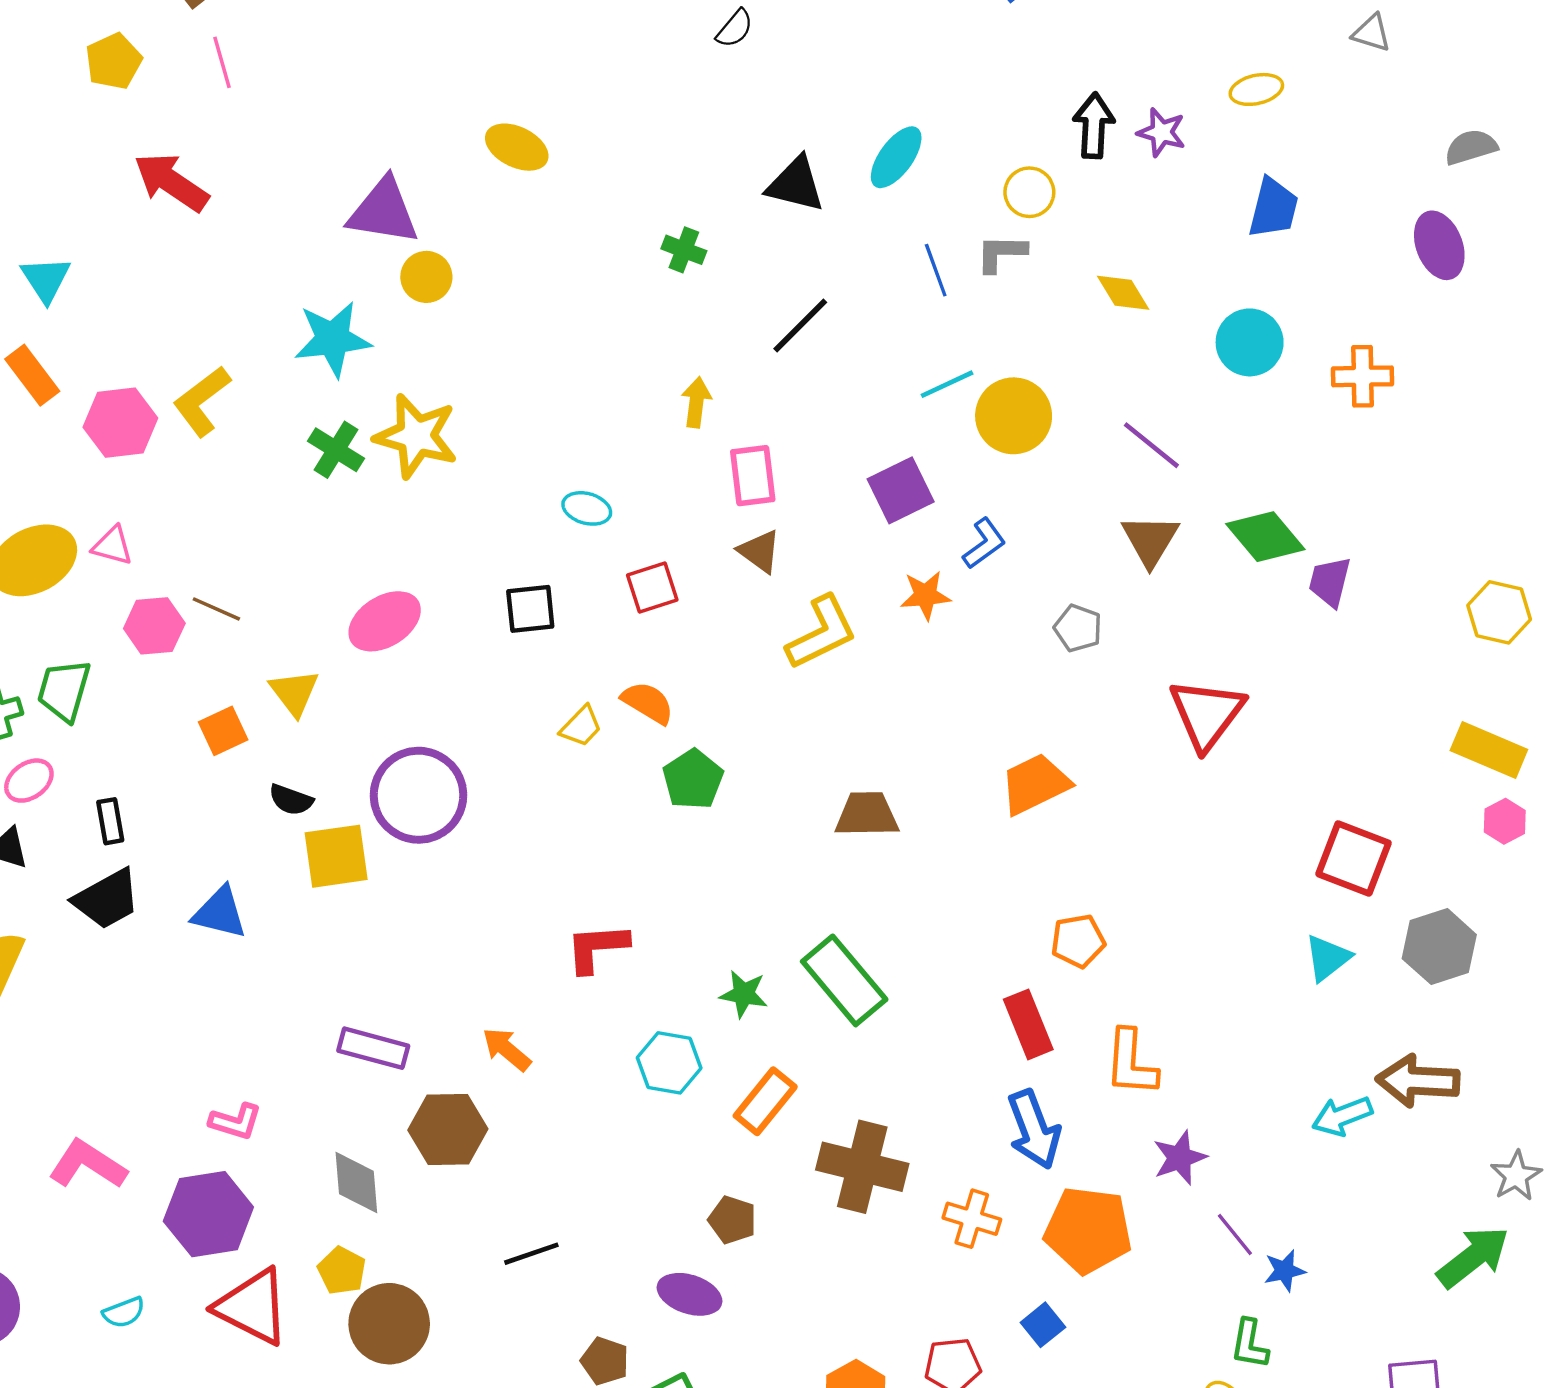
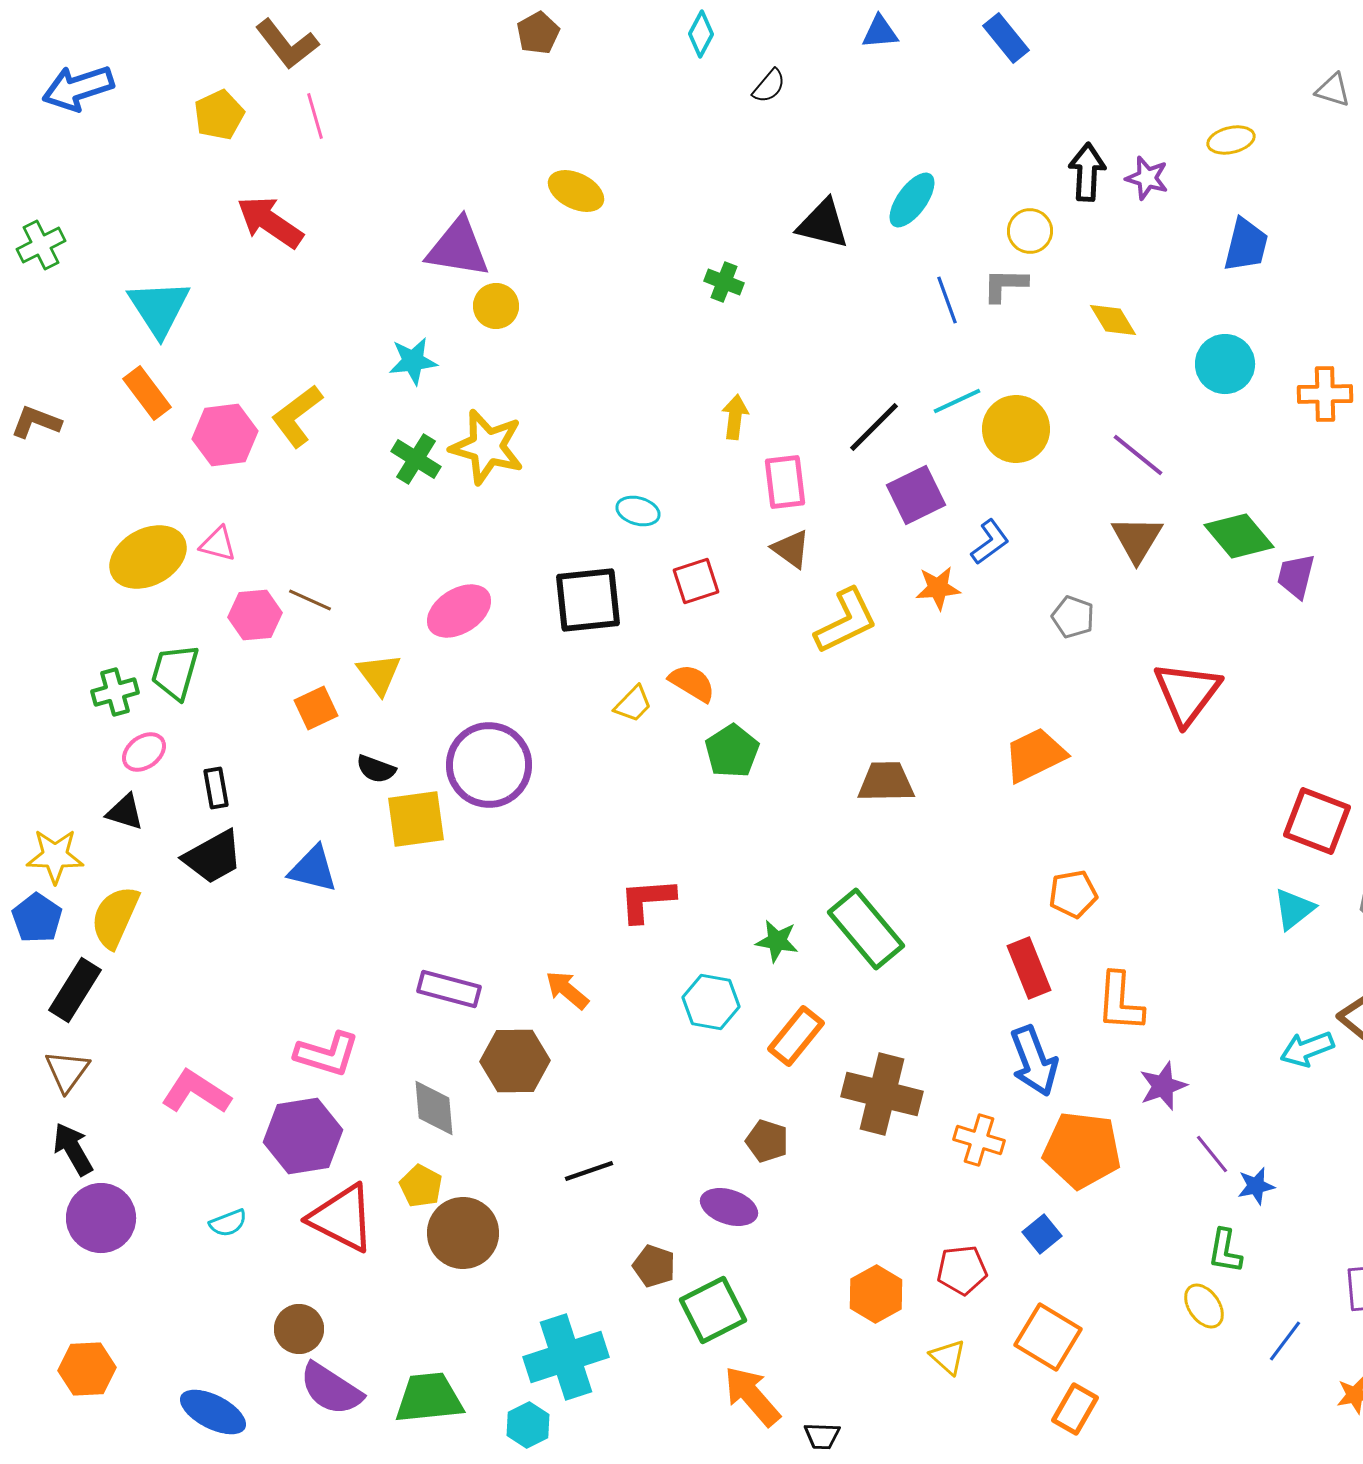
cyan triangle: (46, 279) -> (159, 308), size x1.4
black line: (800, 325) -> (874, 427), moved
cyan star: (333, 339) -> (413, 361), size x0.7
black square: (530, 609) -> (588, 600), size x1.5
pink L-shape: (236, 1122) -> (327, 1054), size x1.4

